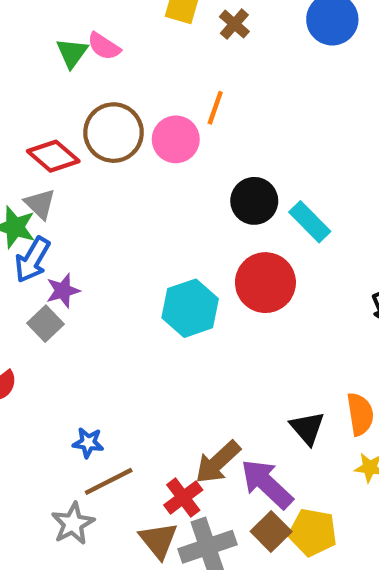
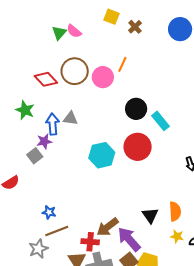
gray triangle: (40, 204) -> (70, 118), moved, turned -42
blue arrow: (32, 260) -> (53, 124), moved, turned 140
red cross: (183, 498) -> (90, 242), turned 36

